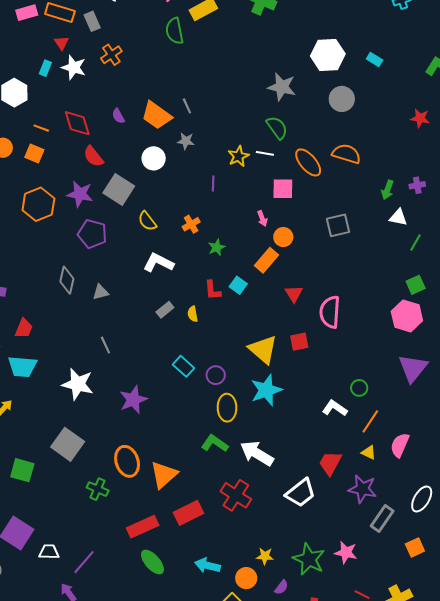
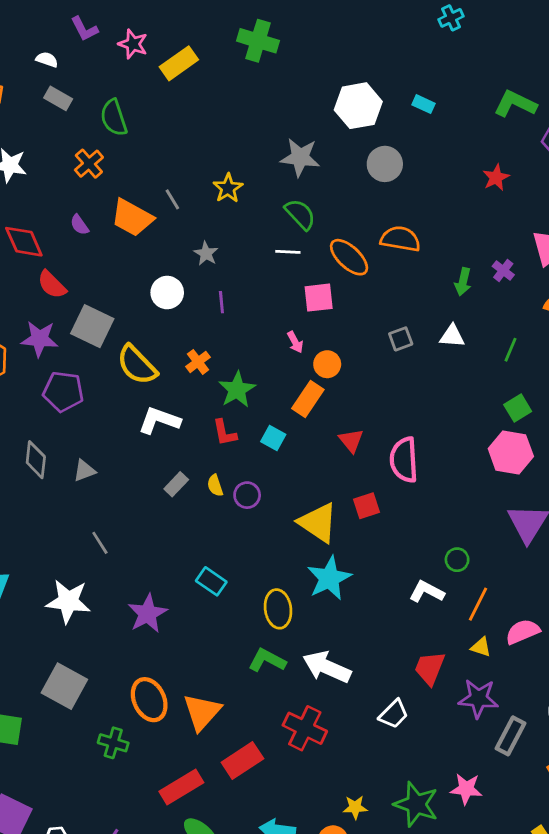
gray rectangle: (92, 21) -> (58, 98), moved, turned -30
green semicircle: (175, 31) -> (114, 118), moved
orange cross: (111, 55) -> (89, 164), moved
red star: (420, 118) -> (496, 177), turned -30
gray star: (186, 141) -> (206, 254), moved, turned 30
yellow star: (238, 156) -> (228, 188), moved
white circle: (154, 158) -> (167, 293), moved
purple cross: (417, 185) -> (503, 271), turned -35
white triangle: (398, 217) -> (452, 336), moved
yellow semicircle: (147, 221) -> (137, 365), size x1.5
gray square: (338, 225) -> (401, 339), size x0.7
green star: (217, 247) -> (237, 390), size x1.5
red L-shape: (213, 290) -> (225, 433), moved
cyan rectangle: (184, 366) -> (211, 581), moved
purple circle: (216, 375) -> (247, 495), moved
pink semicircle: (400, 445) -> (523, 632), turned 50
white trapezoid: (301, 493) -> (394, 714), size x0.7

